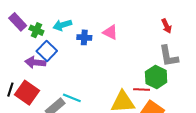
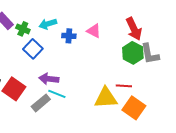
red arrow: (167, 26) -> (134, 29), moved, size x1.6
purple arrow: (35, 62) -> (49, 79), moved
green hexagon: (156, 77) -> (133, 53), moved

